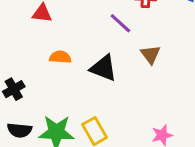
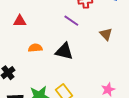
brown triangle: (150, 54) -> (106, 34), moved

